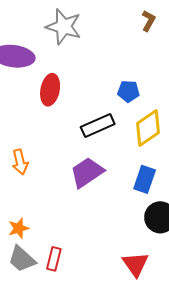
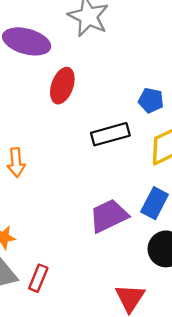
purple trapezoid: (87, 172) -> (109, 216), moved

